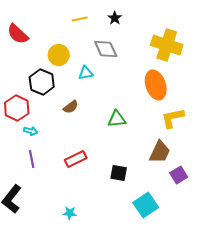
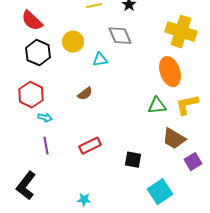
black hexagon: (42, 82) -> (38, 53), moved
green triangle: (117, 119) -> (157, 106), moved
brown trapezoid: (160, 152) -> (174, 139), turned 95

